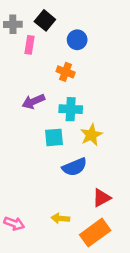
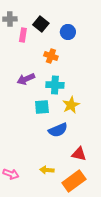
black square: (45, 20) -> (41, 24), moved
blue circle: (77, 40) -> (68, 32), moved
red triangle: (102, 198) -> (79, 154), turned 42

